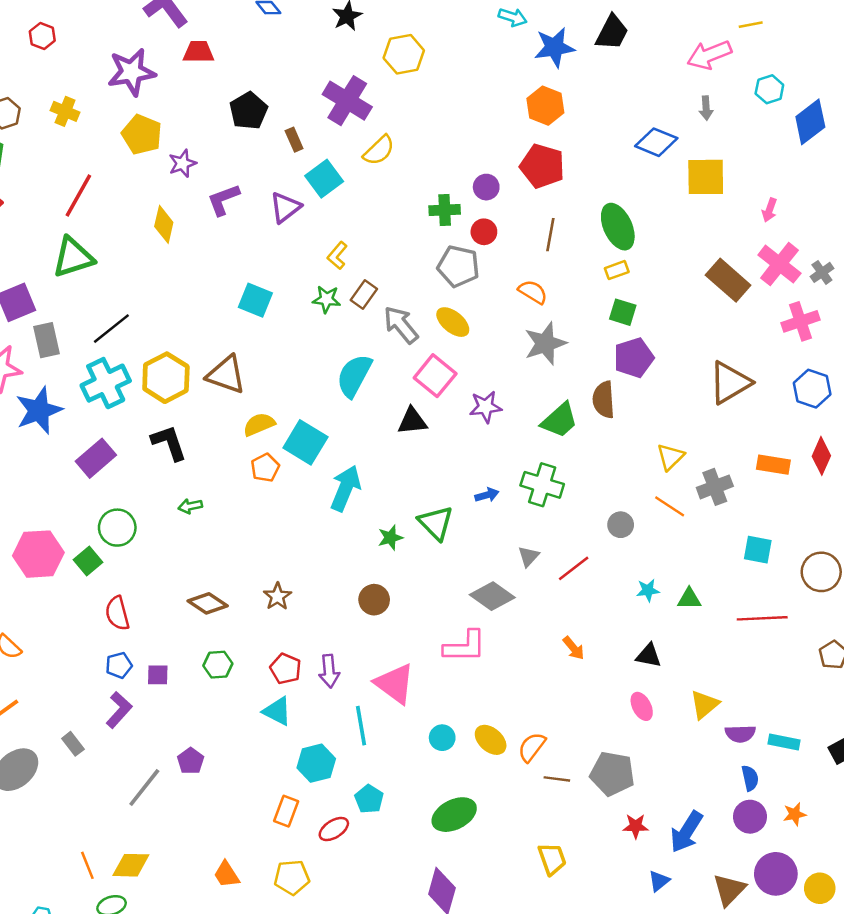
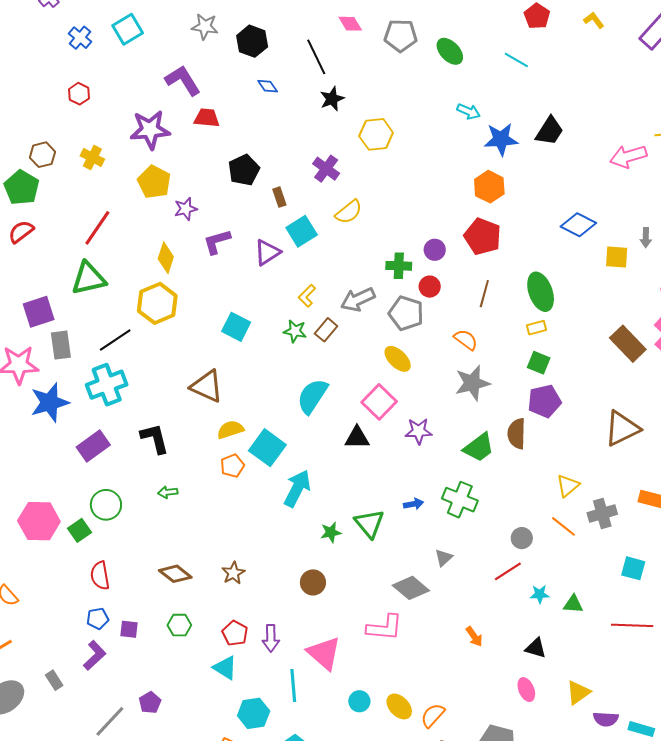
purple cross: (347, 101) -> (326, 169), size x0.7
gray arrow: (706, 108) -> (646, 238), moved
yellow square: (706, 177) -> (617, 257), size x0.7
gray arrow: (401, 325) -> (358, 300), moved, turned -80
yellow hexagon: (166, 378) -> (157, 303), moved
red line: (574, 568) -> (508, 571), moved

